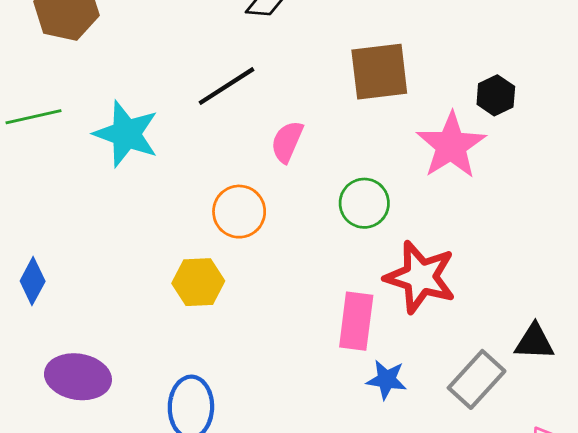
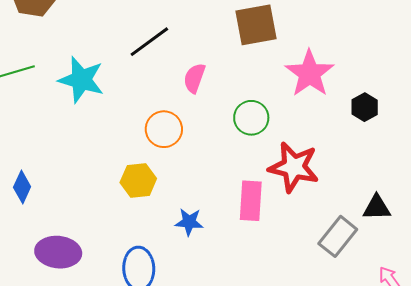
black hexagon: (496, 95) -> (365, 107), moved
blue star: (386, 380) -> (189, 222), moved

